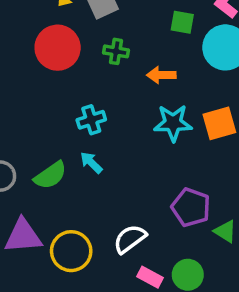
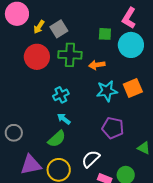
green cross: (116, 51) -> (70, 55), size x1.6
green semicircle: (50, 175) -> (57, 139), moved
purple pentagon: (191, 207) -> (113, 128), moved

